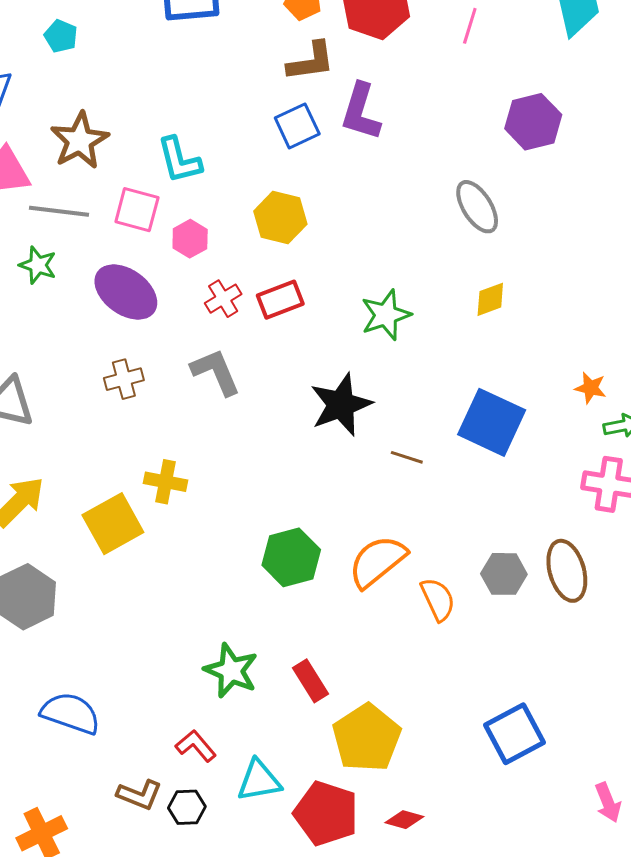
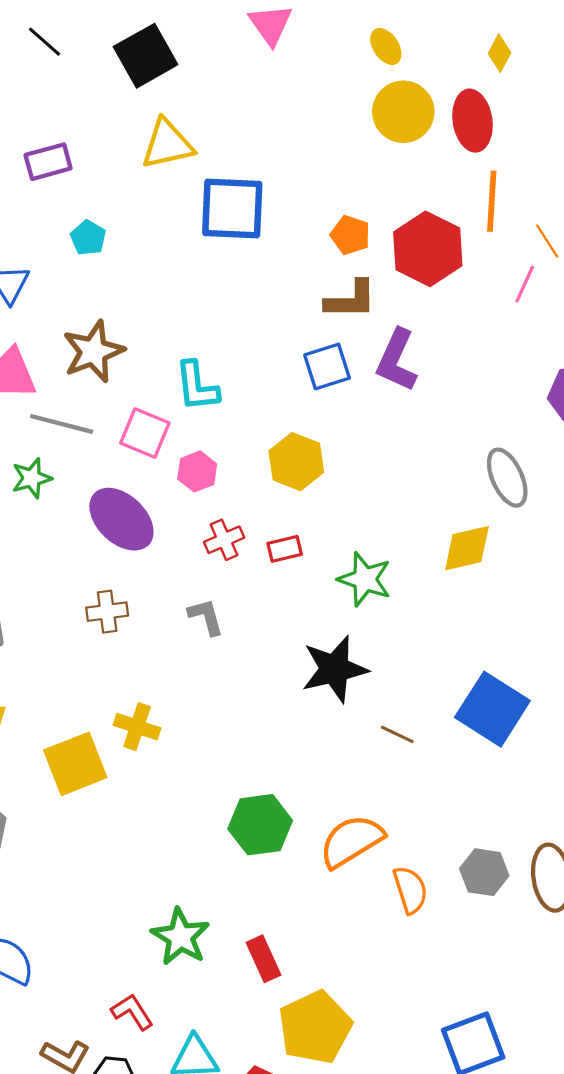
green star: (38, 265) -> (32, 478), turned 30
yellow diamond: (490, 299) -> (467, 548), moved, size x1.4
red rectangle: (280, 300) -> (285, 549), size x0.7
green star: (386, 315) -> (365, 579), moved, turned 30
gray L-shape: (216, 372) -> (206, 617), size x0.7

